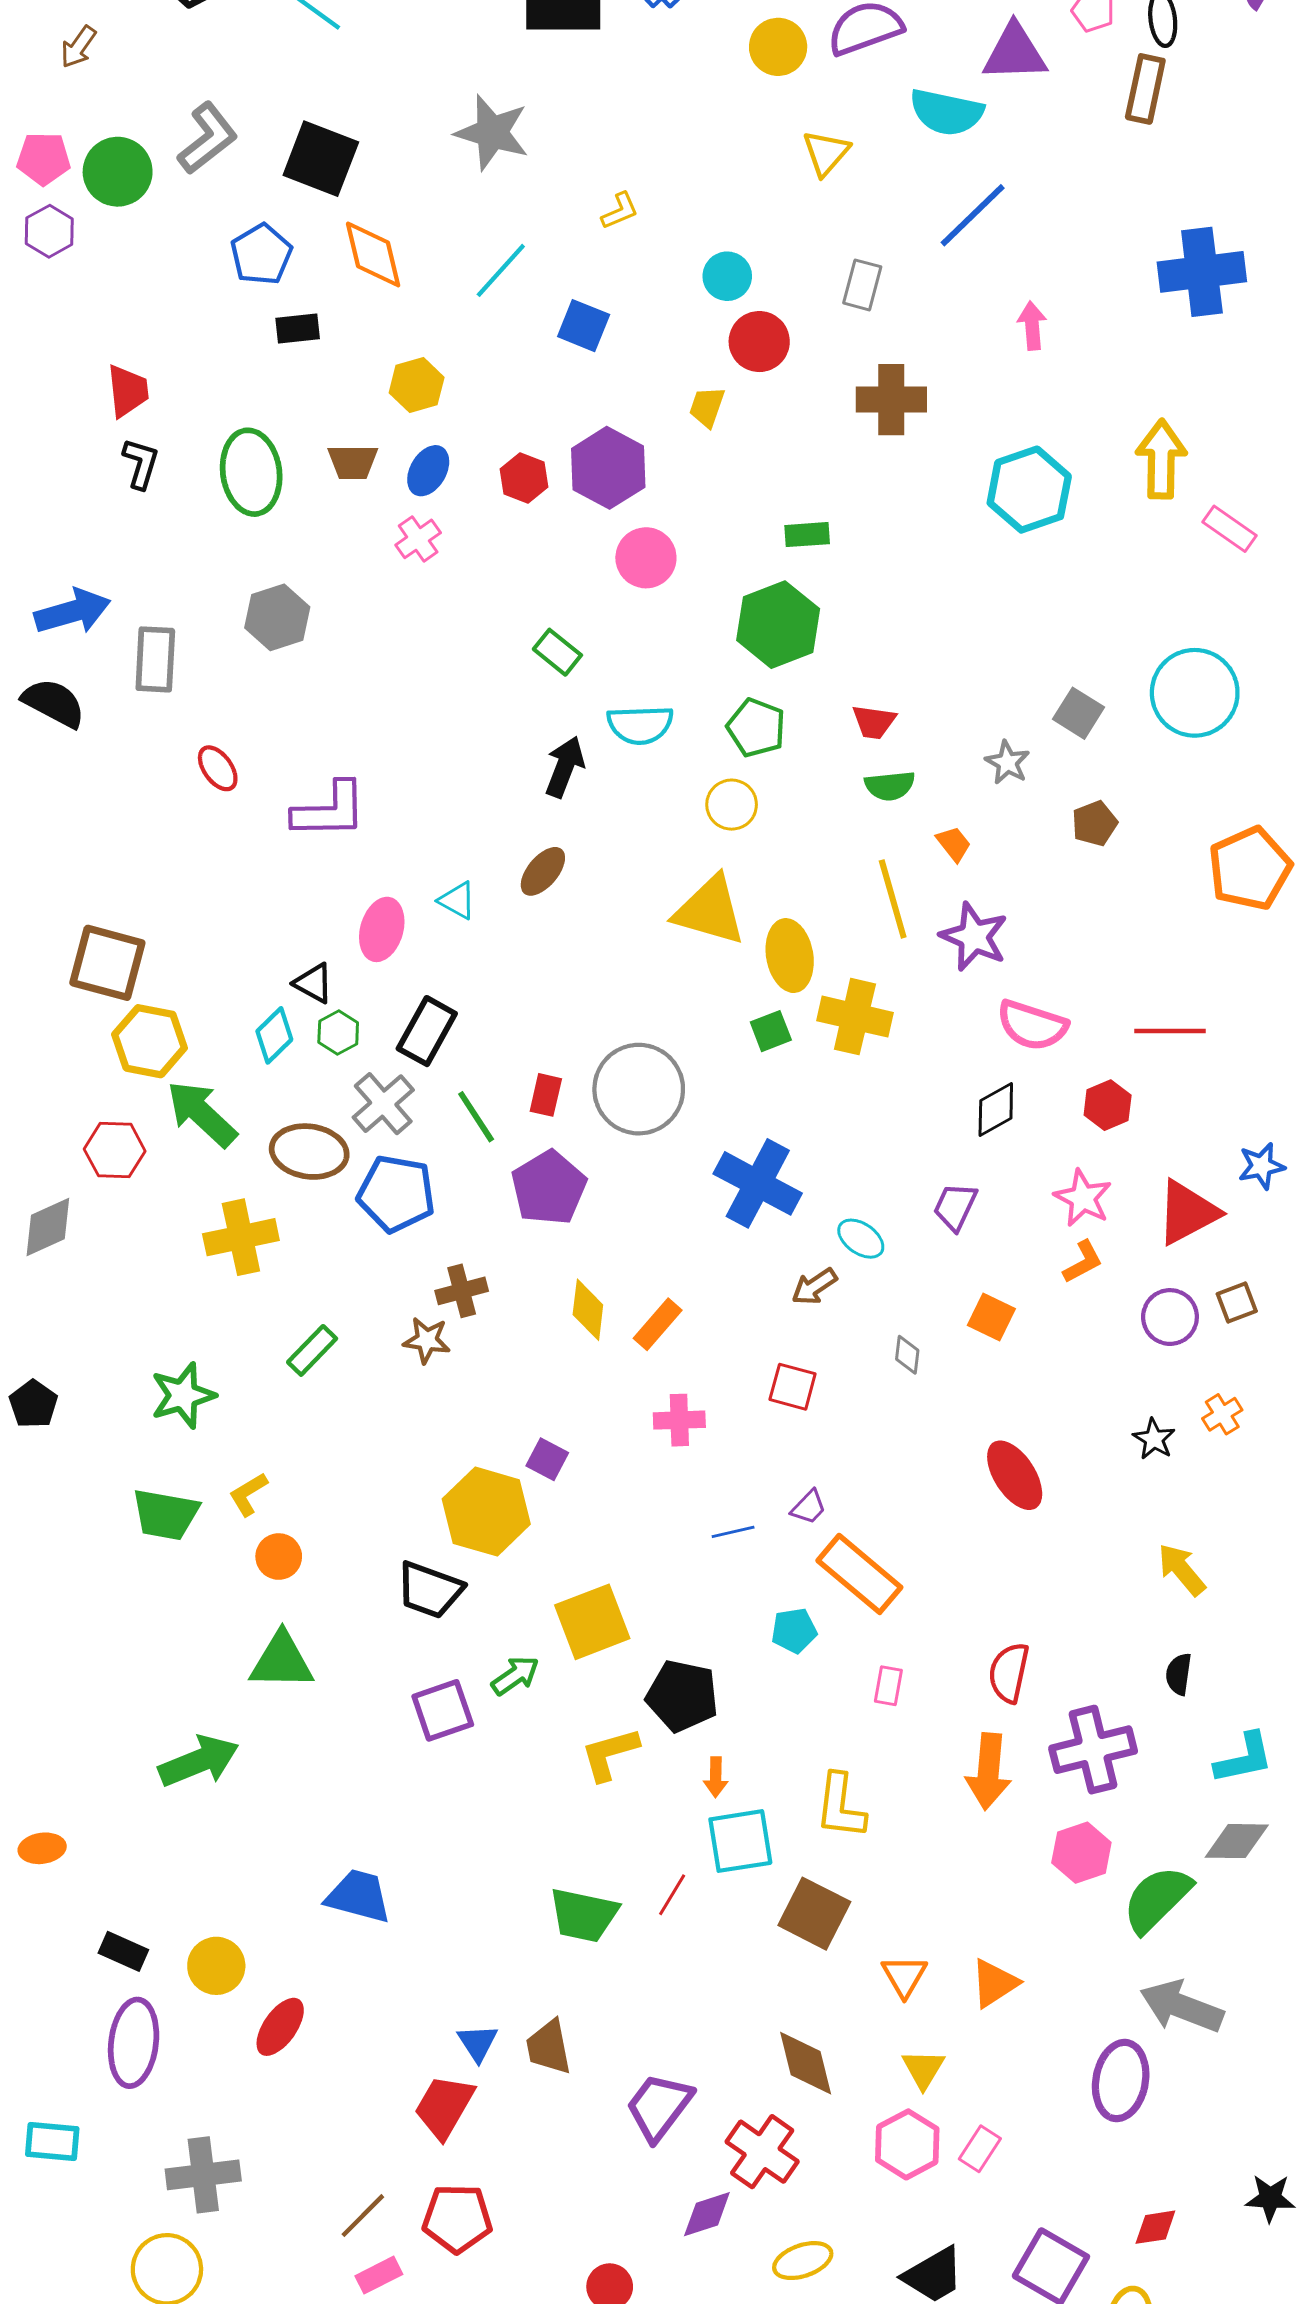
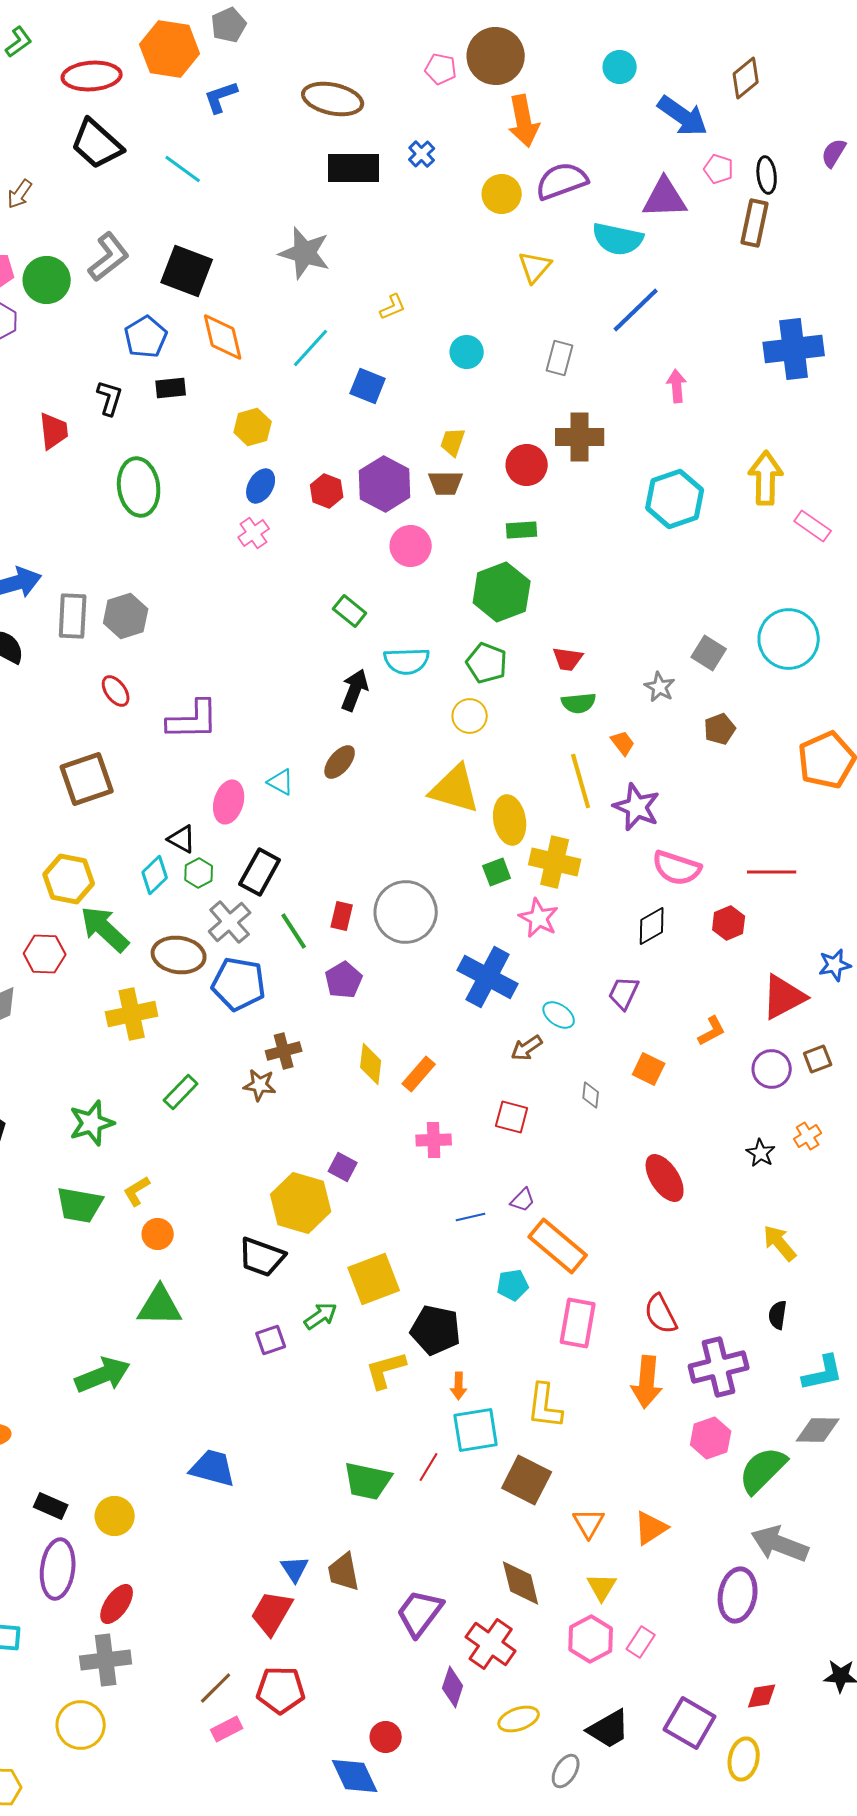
red circle: (759, 342) -> (527, 465), moved
brown trapezoid: (353, 462) -> (446, 483), moved
black L-shape: (141, 463) -> (110, 398), moved
gray hexagon: (277, 617) -> (126, 616), moved
brown square: (107, 963) -> (87, 779), moved, turned -34
purple pentagon: (549, 1188) -> (344, 980), size x0.7
pink star: (1083, 1198) -> (539, 918), moved
red semicircle: (1009, 1673) -> (661, 1314), turned -39
pink rectangle: (888, 1686) -> (578, 1323), size x1.8
purple square: (443, 1710) -> (271, 1340), size x0.7
red ellipse: (280, 2027) -> (117, 1604), moved
purple diamond: (707, 2214) -> (453, 1687), turned -54

